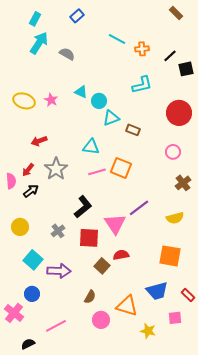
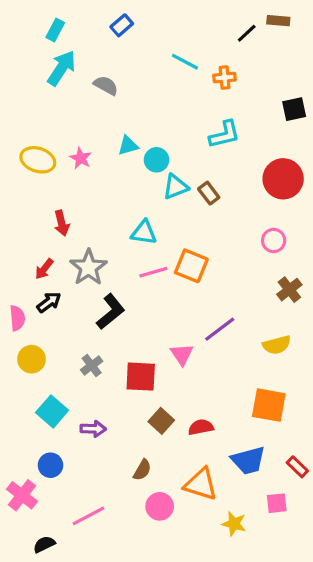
brown rectangle: (176, 13) -> (278, 21), turned -40
black line: (170, 56) -> (247, 33), moved
cyan triangle: (81, 92) -> (128, 146), turned -40
brown rectangle: (133, 130) -> (209, 193), moved, turned 32
red arrow: (39, 141) -> (62, 223), turned -84
pink semicircle: (11, 181) -> (17, 318), moved
black L-shape: (83, 207) -> (111, 312), moved
pink triangle: (115, 224) -> (182, 354), size x0.7
red semicircle: (121, 255) -> (201, 427), moved
purple arrow: (59, 271) -> (93, 429), size x0.7

